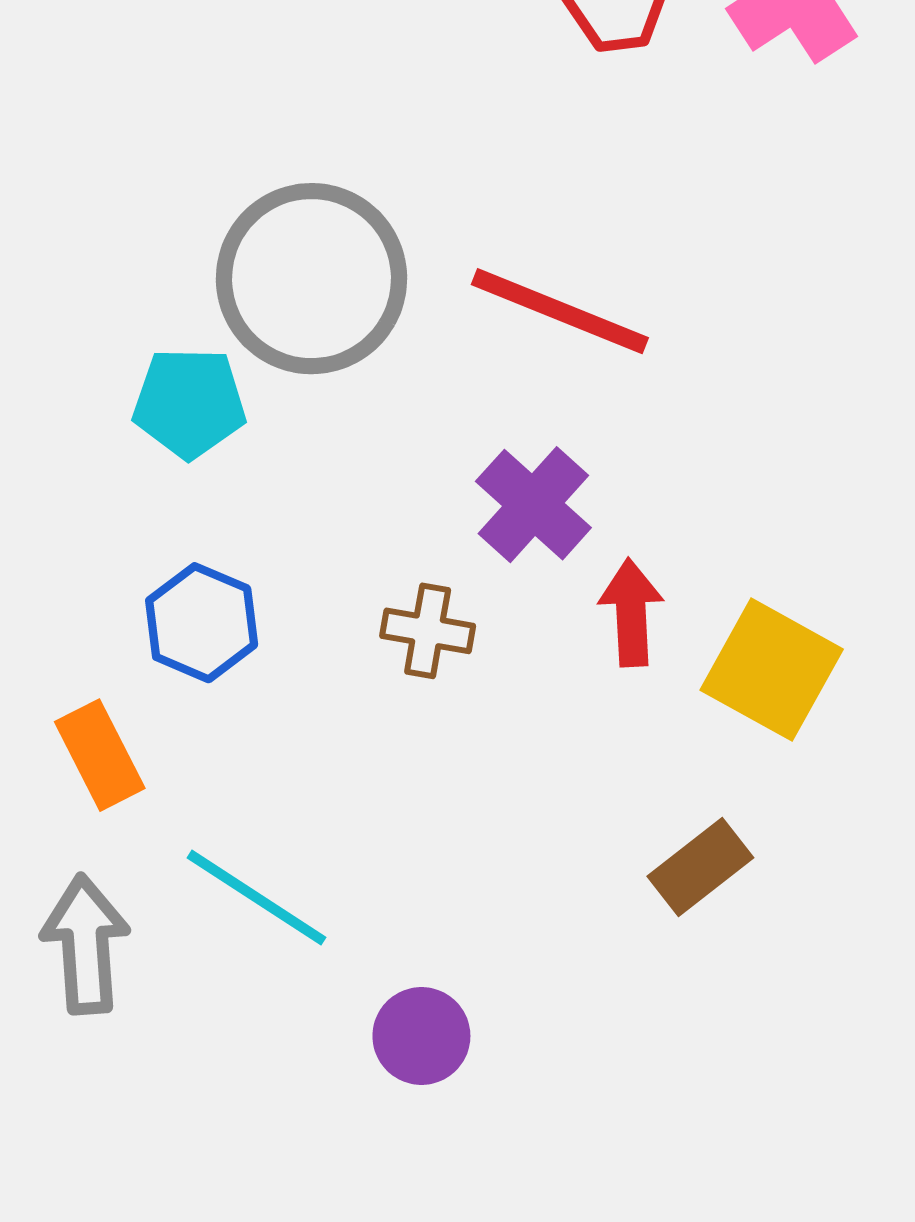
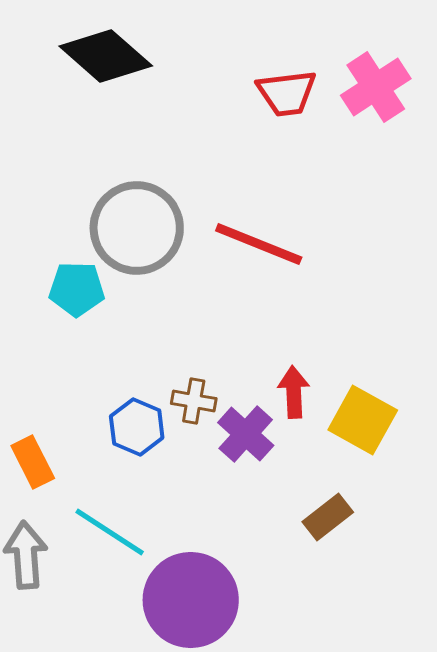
purple cross: (533, 505) -> (246, 434), moved
blue hexagon: (202, 623) -> (137, 427), moved
purple circle: (421, 1036) -> (191, 600), size x2.0

